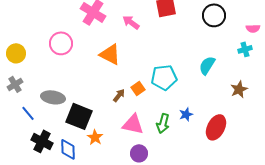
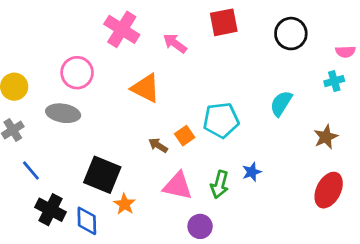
brown arrow: (119, 95) -> (158, 145), turned -96
gray ellipse: (53, 97) -> (63, 113), moved
red ellipse: (216, 127) -> (329, 190), moved
purple circle: (139, 153) -> (200, 226), moved

